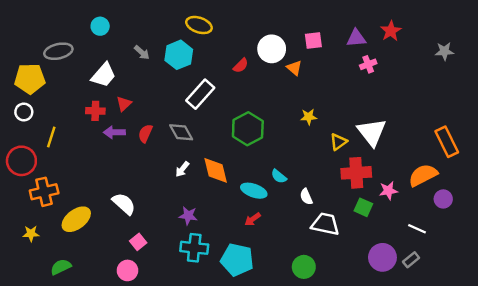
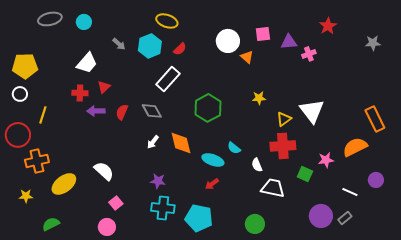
purple triangle: (356, 38) -> (289, 42), moved
gray ellipse: (58, 51) -> (50, 19), moved
red semicircle: (241, 66) -> (180, 49), moved
red cross: (356, 173) -> (283, 146), moved
purple circle: (443, 199) -> (376, 180), moved

